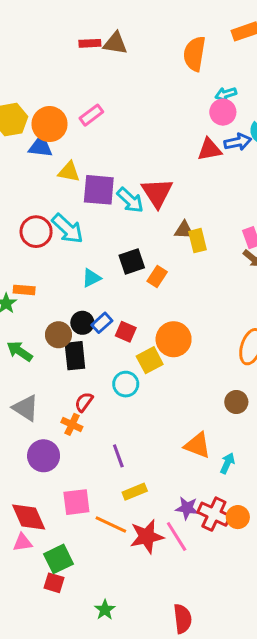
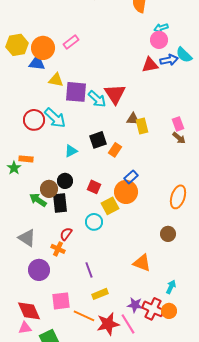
blue rectangle: (102, 323) -> (131, 177), moved
green arrow: (20, 351) -> (38, 200), moved
cyan arrow: (227, 463) -> (171, 287), moved

